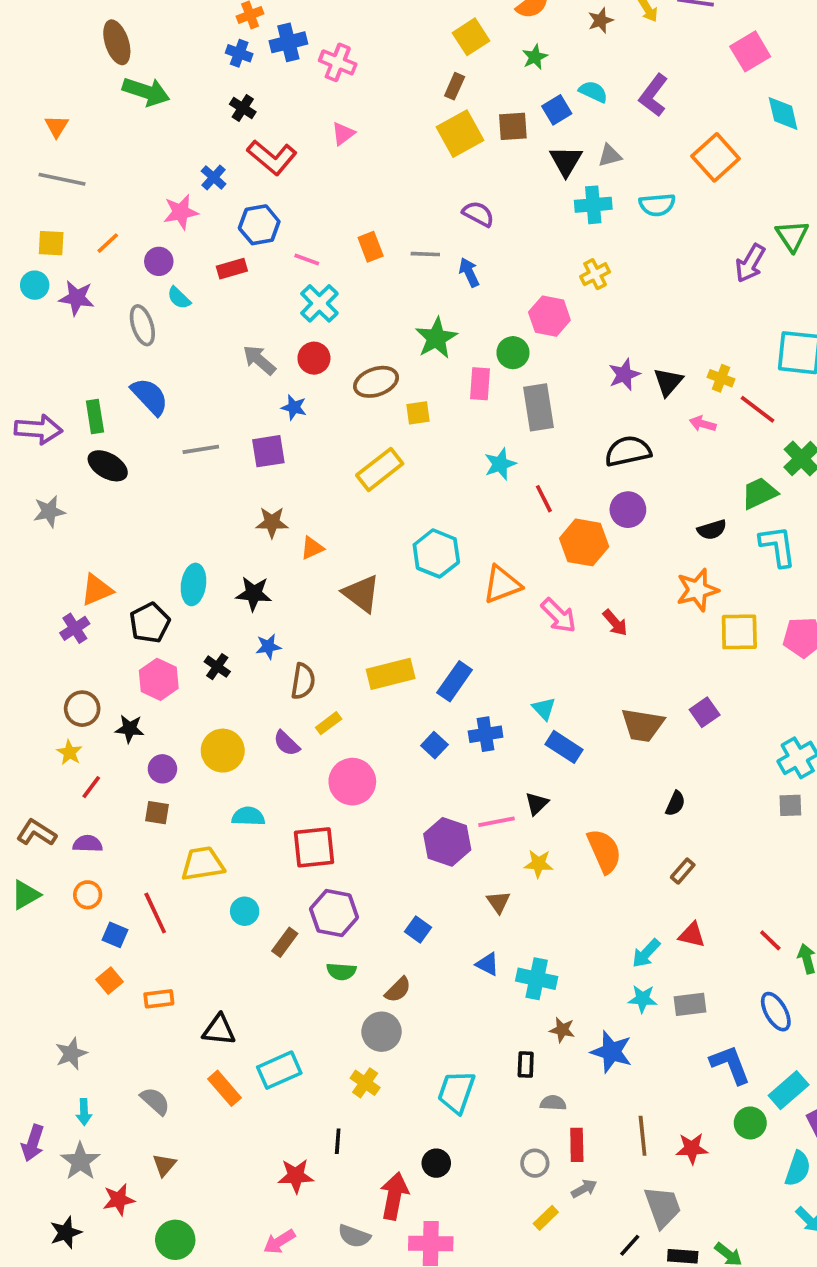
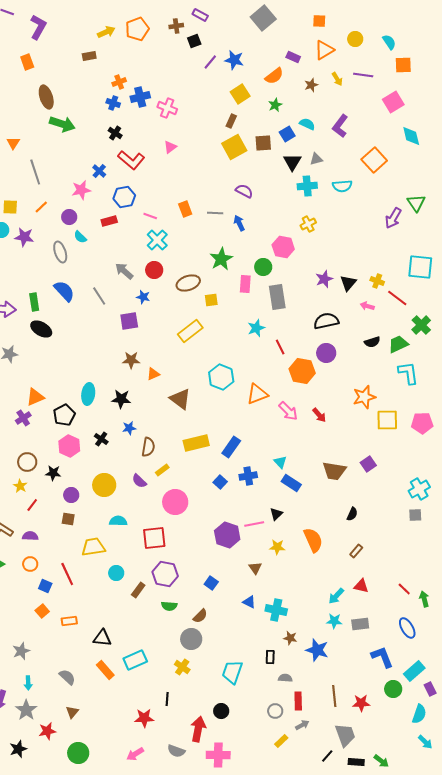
gray line: (62, 179) -> (35, 172), moved, turned 60
gray line: (201, 449) -> (99, 296), moved, turned 66
black semicircle: (712, 530) -> (372, 342), moved

